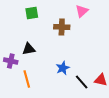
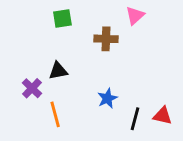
purple cross: (11, 61) -> (32, 88), turned 32
black line: (82, 82) -> (135, 119), turned 56

